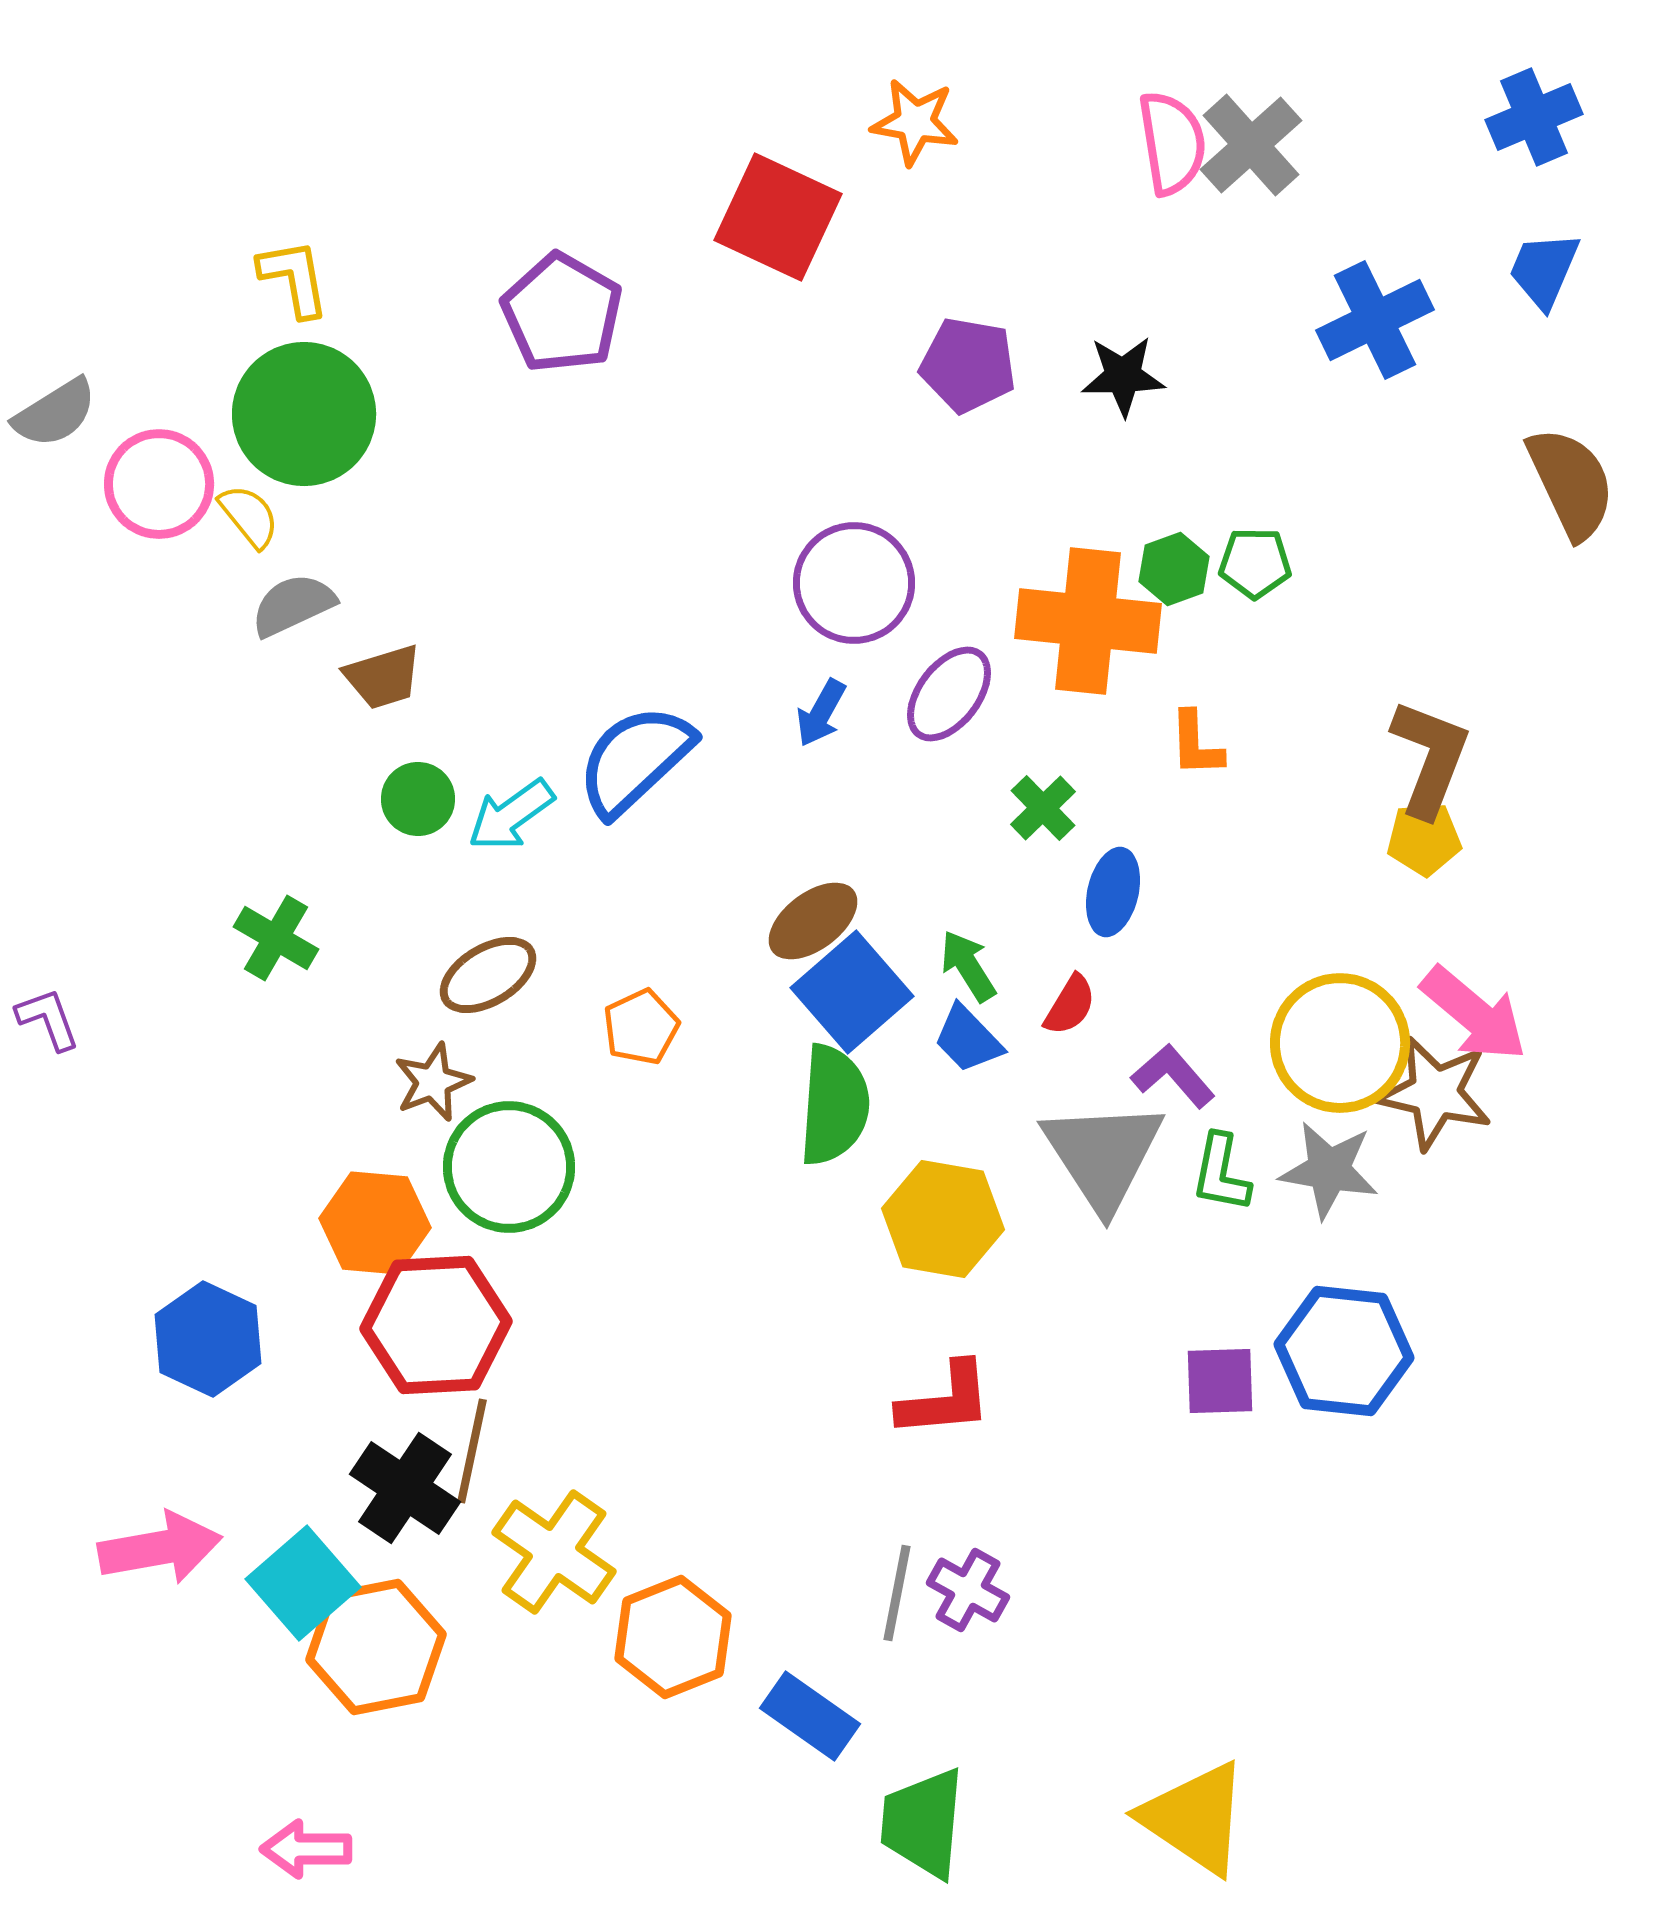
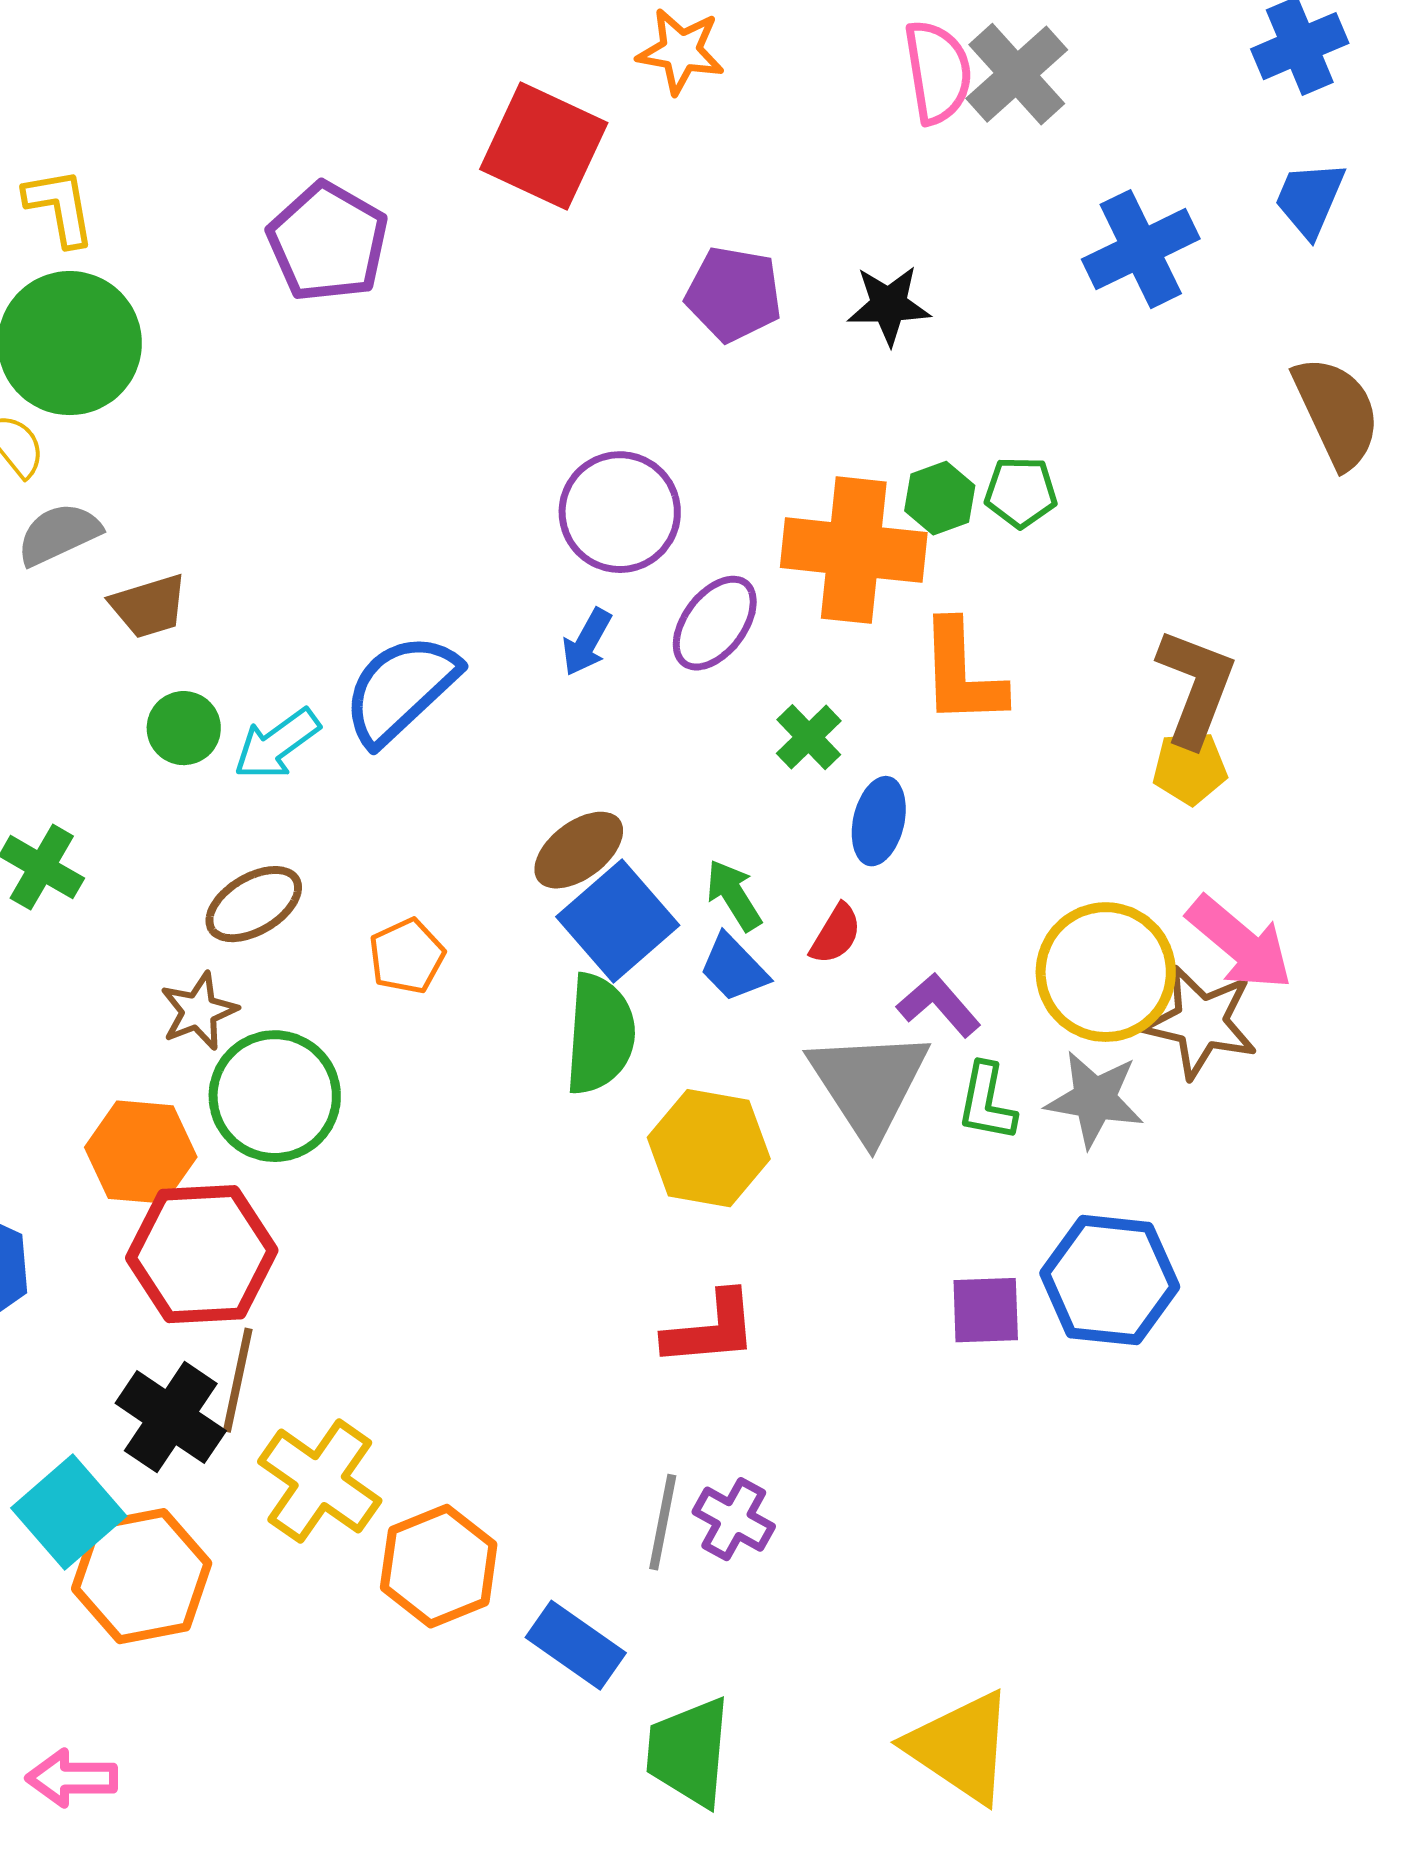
orange L-shape: (1196, 744) -> (962, 673), size x1.6

